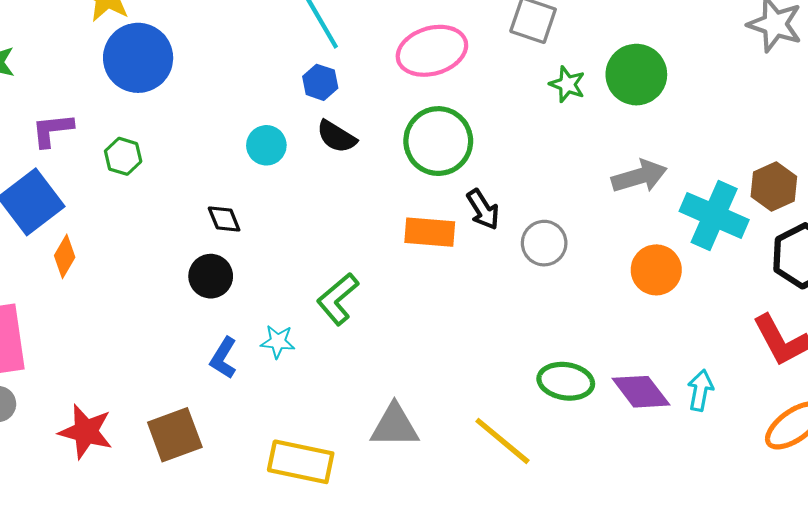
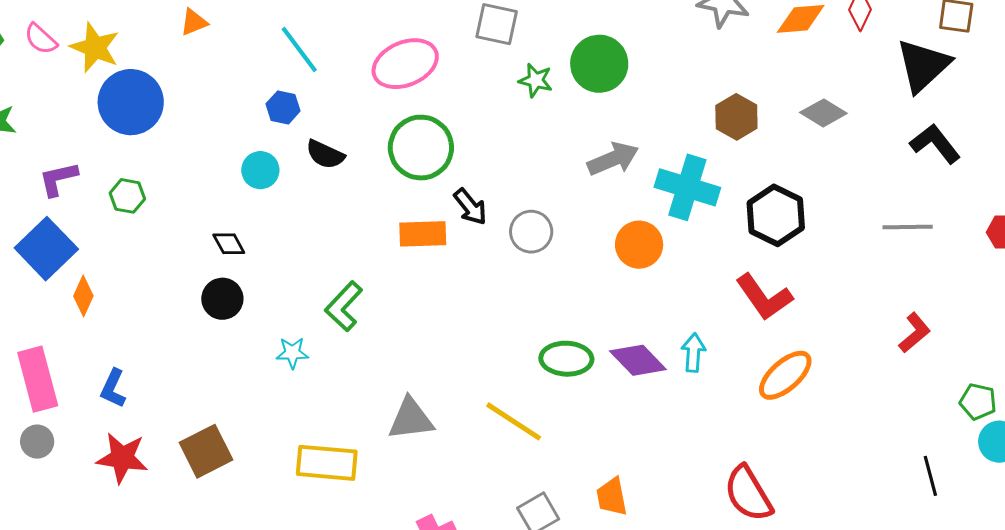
blue hexagon: (320, 82) -> (283, 107), moved
brown hexagon: (774, 187) -> (736, 117), moved
blue L-shape: (223, 358) -> (113, 388), moved

